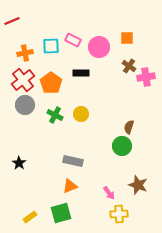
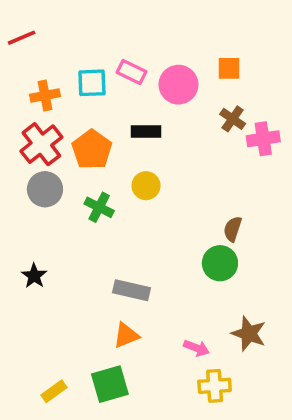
yellow circle: (81, 114) -> (146, 186), moved
black star: (19, 163) -> (34, 276), moved
pink arrow: (109, 193) -> (197, 348), turned -32

